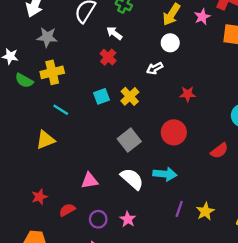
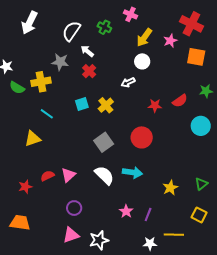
white arrow: (114, 33) -> (87, 51), moved
gray star: (47, 37) -> (60, 62), moved
red semicircle: (219, 151) -> (180, 101), moved
pink triangle: (90, 181) -> (68, 175), turned -35
purple line: (179, 209) -> (148, 215), moved
red semicircle: (67, 210) -> (47, 176), moved
yellow star: (205, 211) -> (170, 188), moved
pink star: (128, 219) -> (126, 211), moved

